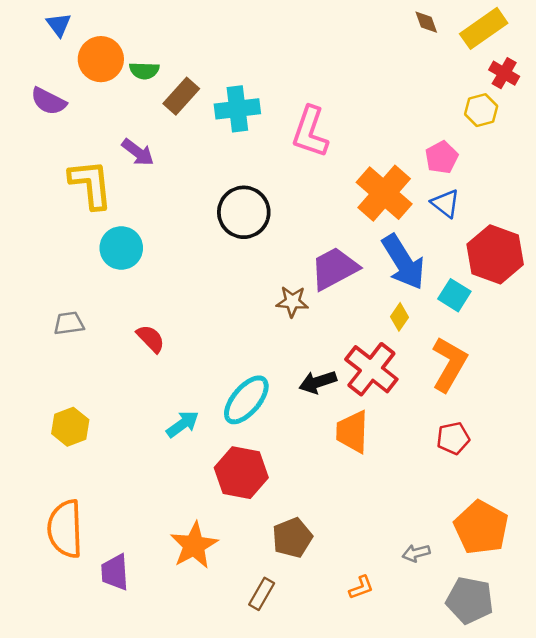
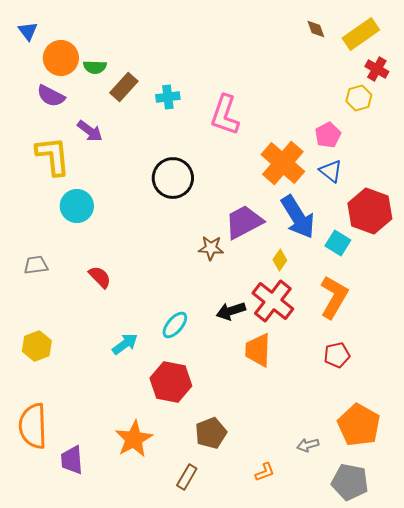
purple semicircle: (49, 101) -> (51, 96), moved
cyan cross: (237, 109) -> (168, 97), size x0.7
yellow diamond: (399, 317) -> (280, 260), moved
cyan ellipse: (246, 400) -> (175, 325), size x0.7

